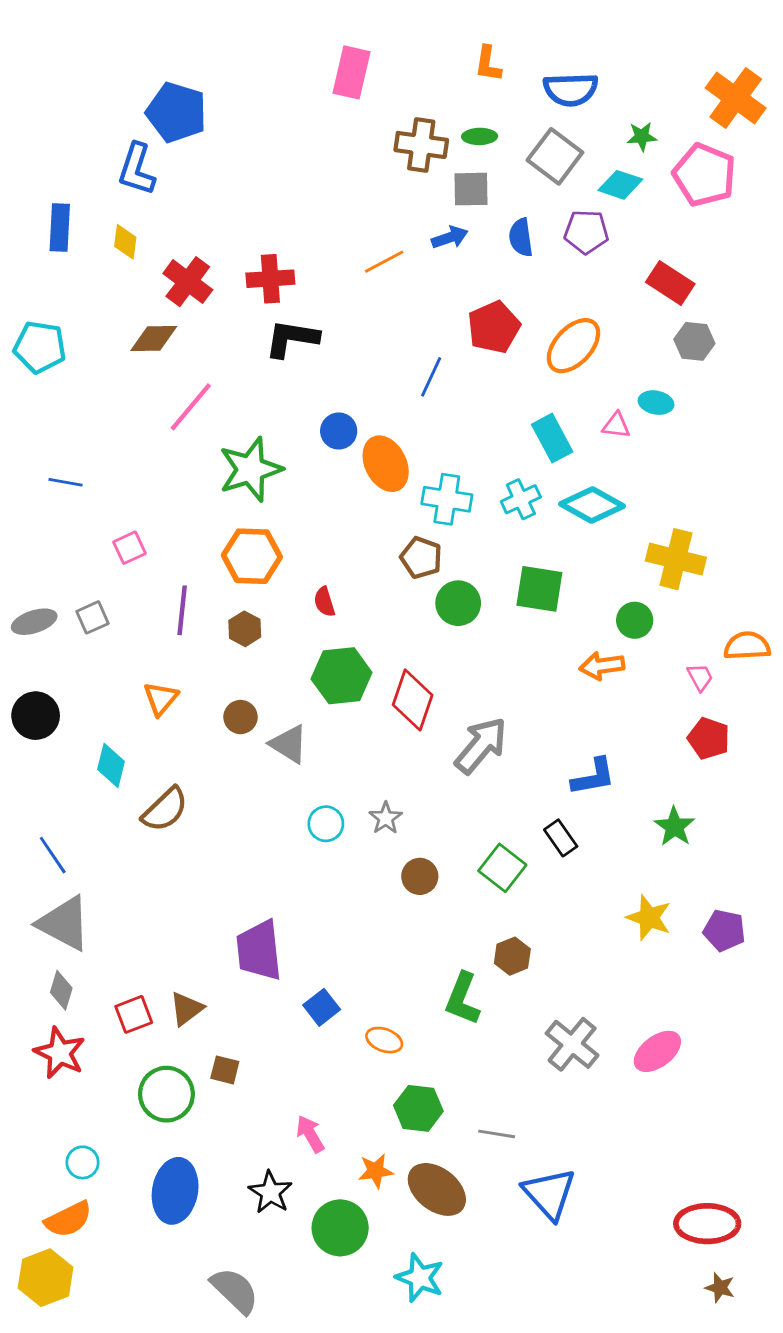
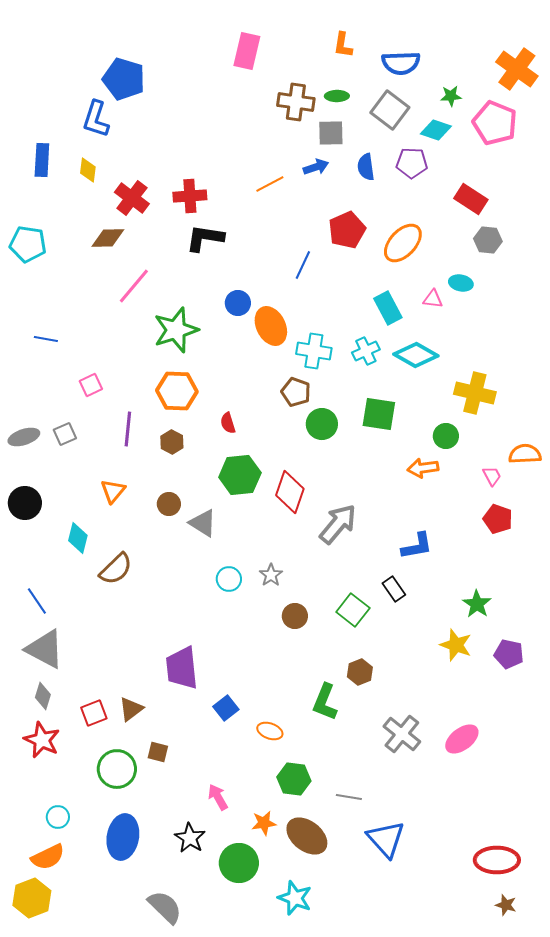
green star: (675, 827) -> (477, 604), moved

